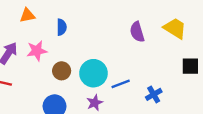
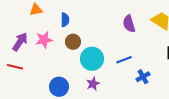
brown circle: (62, 71) -> (73, 42), moved
blue line: (121, 84) -> (124, 60), moved

